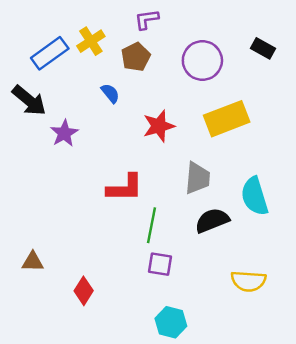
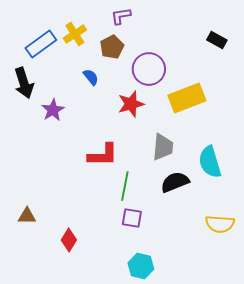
purple circle: (202, 61) -> (149, 69), moved
black arrow: (29, 100) -> (24, 83), turned 32
yellow semicircle: (248, 281) -> (220, 224), moved

